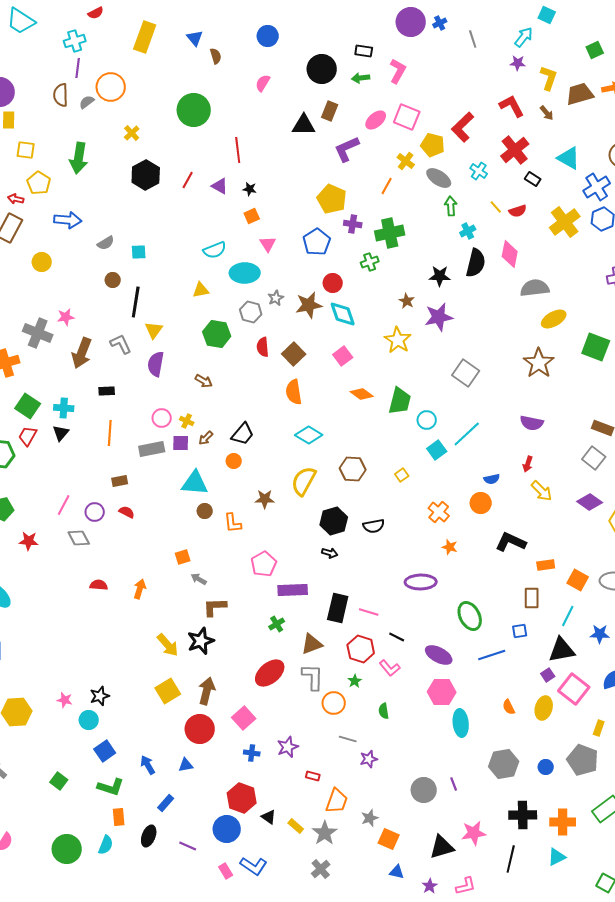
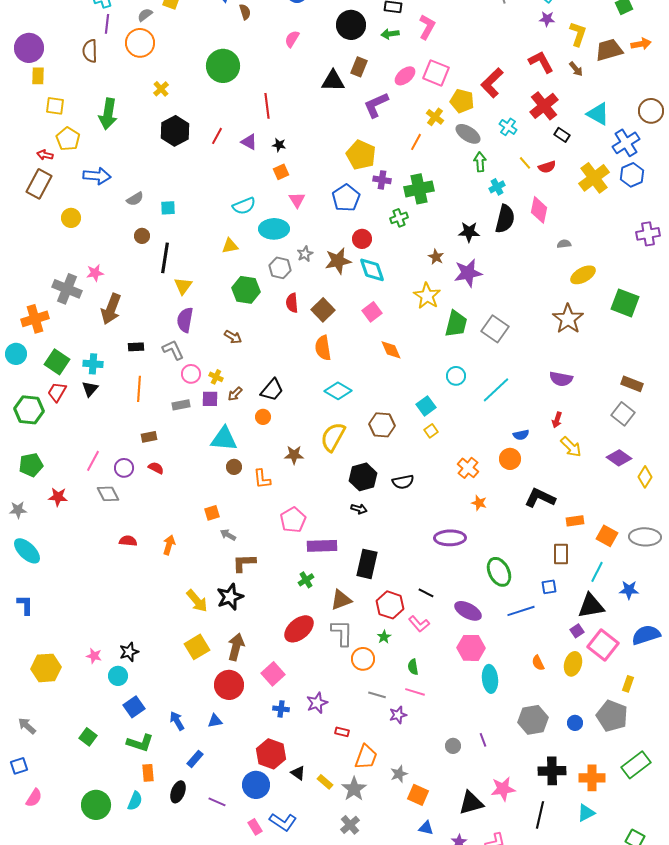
gray semicircle: (87, 102) -> (145, 15), moved
gray semicircle: (535, 288) -> (564, 244), size x0.5
gray L-shape: (121, 344) -> (173, 350), moved
orange diamond: (362, 394) -> (391, 350), turned 30
green trapezoid: (400, 401) -> (456, 324), moved
gray rectangle: (152, 449) -> (181, 405), size x0.7
cyan square: (437, 450) -> (426, 406), moved
pink line: (369, 612) -> (415, 692), moved
gray circle: (424, 790) -> (453, 746), size x0.6

